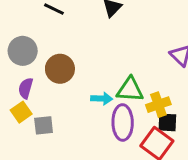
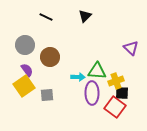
purple semicircle: (26, 88) -> (27, 70), turned 128
yellow square: (21, 112) -> (24, 86), size x1.5
gray square: (44, 125) -> (47, 95), moved

